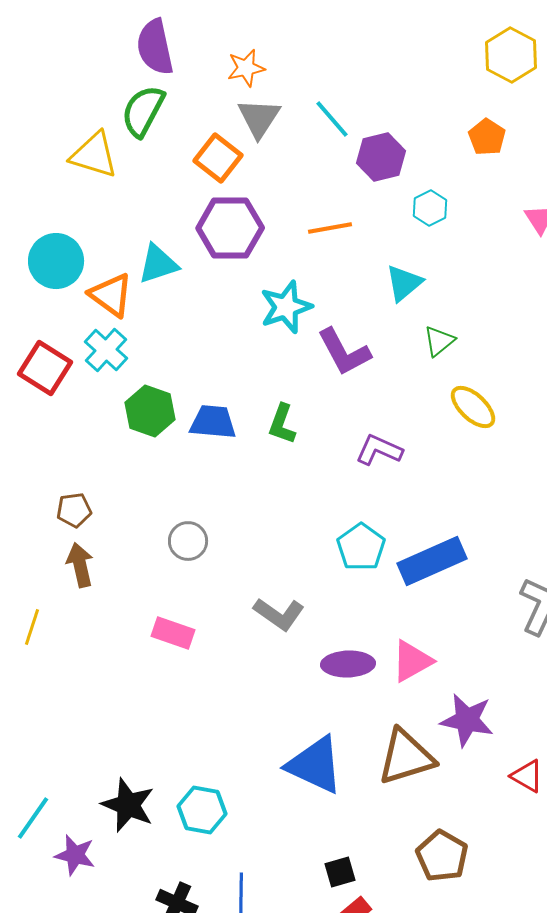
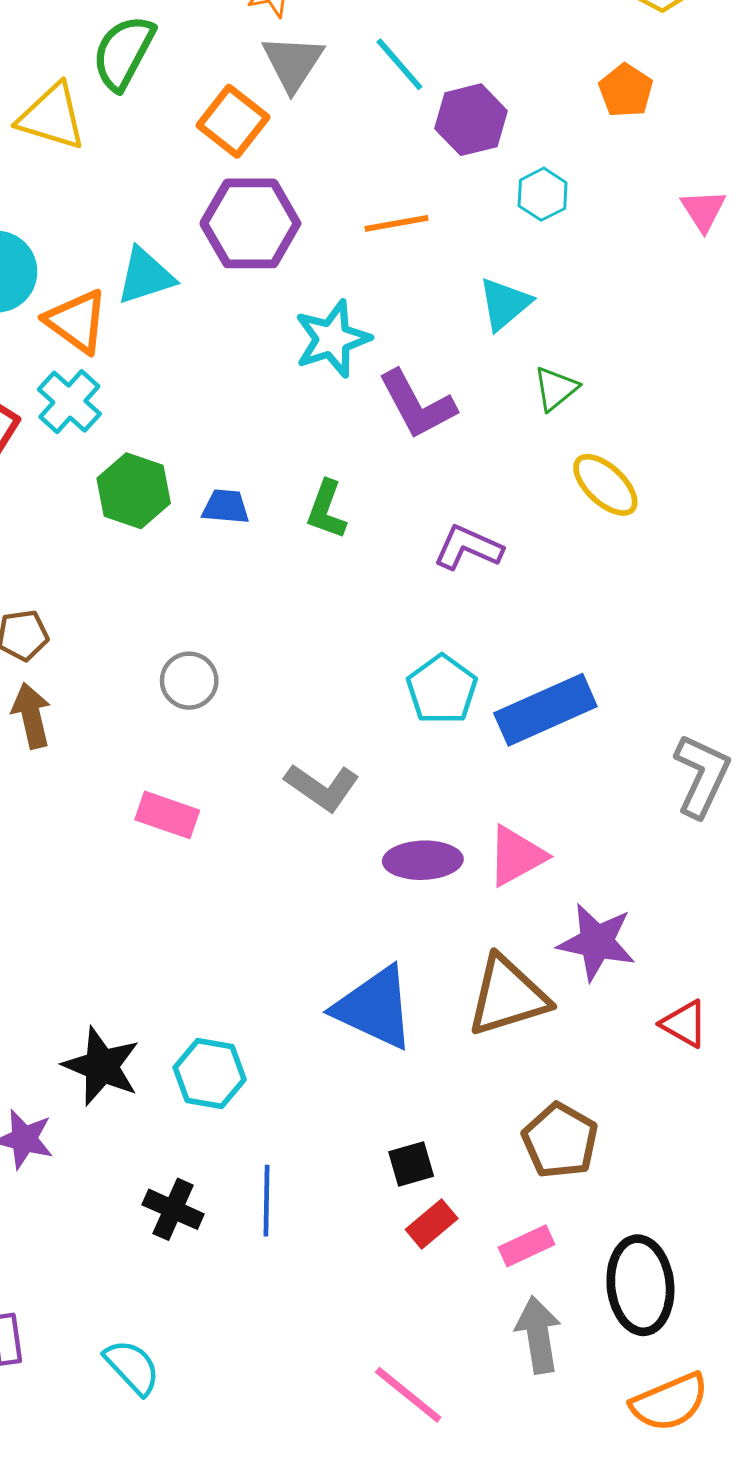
blue trapezoid: (213, 422) -> (226, 507), size x0.7

